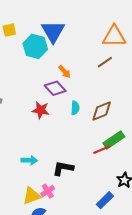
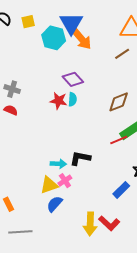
orange arrow: (65, 72) -> (82, 39), moved, size x1.6
cyan semicircle: (75, 108) -> (72, 99), moved
cyan arrow: (29, 160) -> (58, 164), moved

